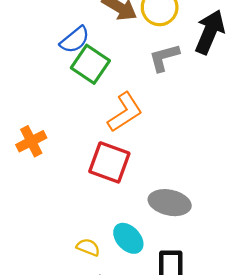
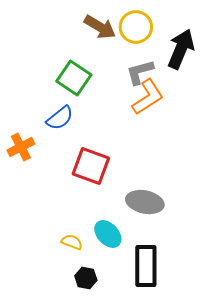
blue semicircle: (75, 40) -> (60, 118), moved
orange L-shape: (125, 112) -> (148, 97), moved

